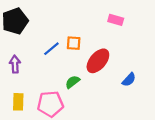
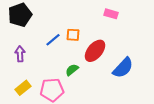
blue semicircle: (129, 80) -> (123, 68), size x1.6
yellow rectangle: (18, 102) -> (23, 88), turned 49

